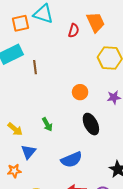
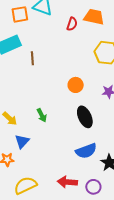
orange trapezoid: (96, 22) -> (94, 17), turned -55
blue semicircle: (72, 160) -> (86, 151), moved

